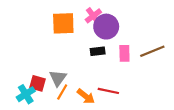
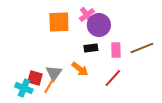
red line: (108, 91) -> (113, 78), moved, turned -60
orange line: (62, 92) -> (49, 86), moved
cyan cross: (26, 94) -> (24, 88), turned -36
orange arrow: (86, 96) -> (80, 69), moved

